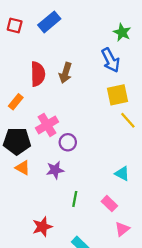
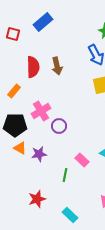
red square: (15, 25) -> (13, 34), moved
brown arrow: (65, 73) -> (57, 66), turned -30
purple star: (55, 170) -> (39, 154), moved
pink rectangle: (109, 204) -> (82, 160), moved

